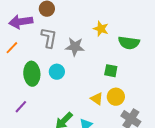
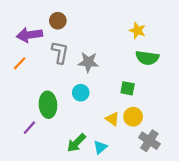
yellow star: (101, 29) -> (137, 31), moved
cyan circle: (57, 72) -> (81, 93), moved
green ellipse: (32, 74) -> (48, 105), moved

